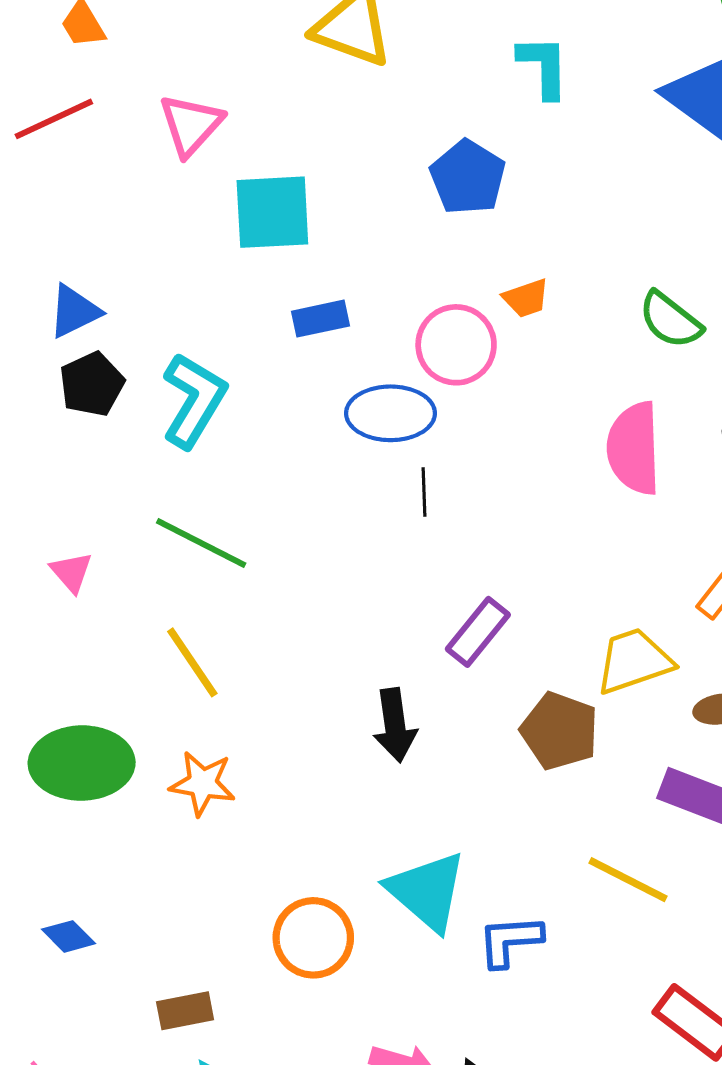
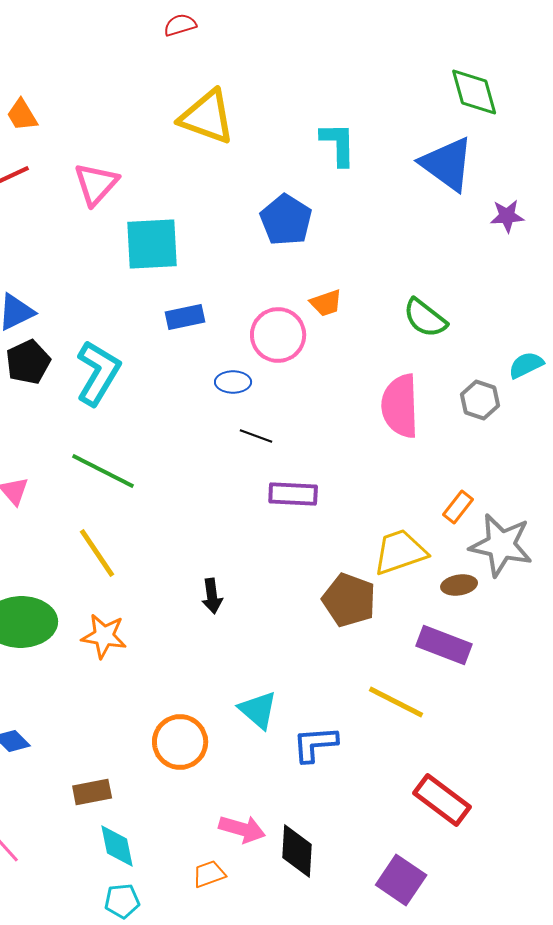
blue ellipse: (391, 413) -> (233, 382), size x0.6
black line: (424, 492) -> (256, 436), turned -68
purple rectangle: (478, 632) -> (293, 494), moved, turned 54
black arrow: (395, 725) -> (212, 596), moved, size x0.7
cyan triangle: (427, 891) -> (258, 710), size x0.7

